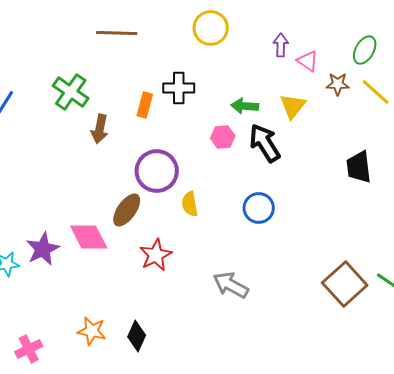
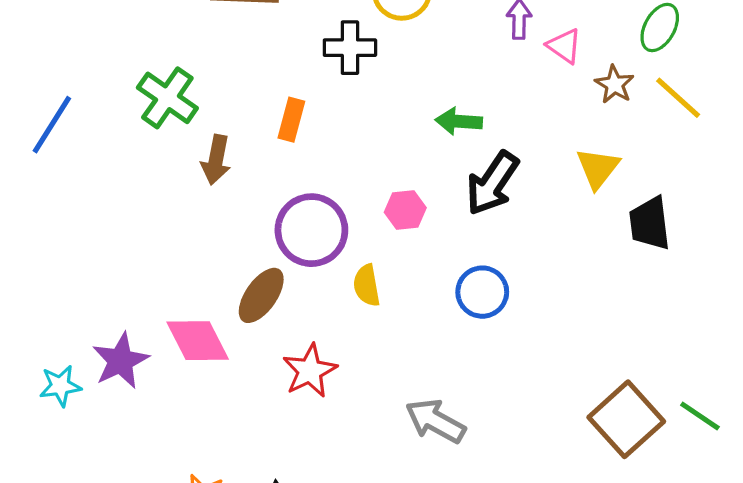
brown star: (338, 84) -> (615, 84), turned 30
black cross: (179, 88) -> (350, 48), moved
yellow triangle: (293, 106) -> (598, 168), moved
pink hexagon: (223, 137) -> (405, 210), moved
black arrow: (265, 143) -> (492, 183), turned -114

